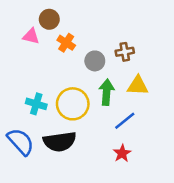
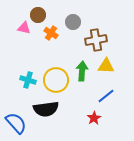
brown cross: (125, 52) -> (96, 40), size x1.5
gray circle: (95, 61) -> (73, 22), moved
blue line: (125, 121) -> (106, 96), moved
blue semicircle: (21, 142) -> (16, 123), moved

